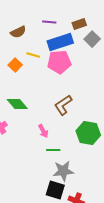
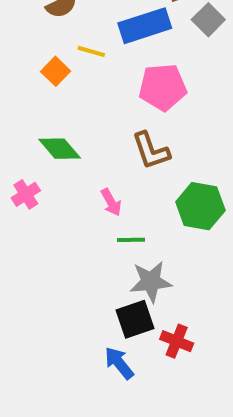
pink pentagon: (59, 62) -> (163, 87), moved
brown L-shape: (63, 105) -> (151, 151), turned -75
black square: (55, 190) -> (135, 319), turned -36

